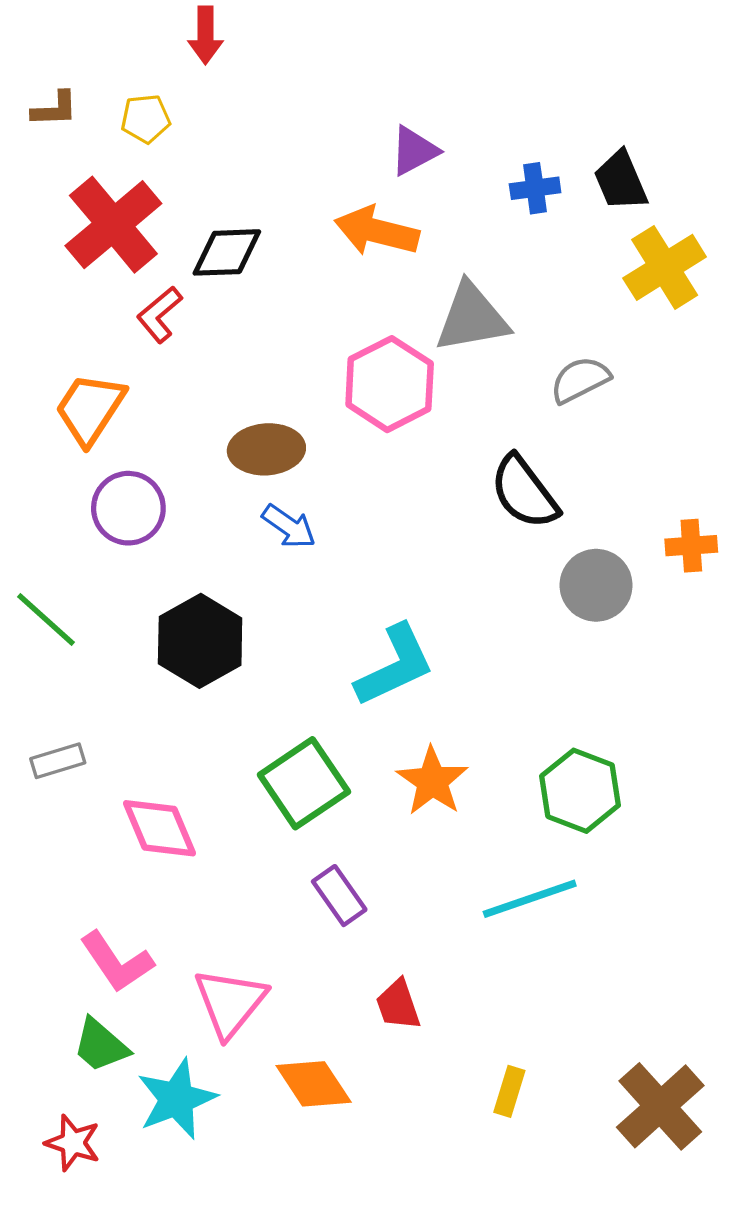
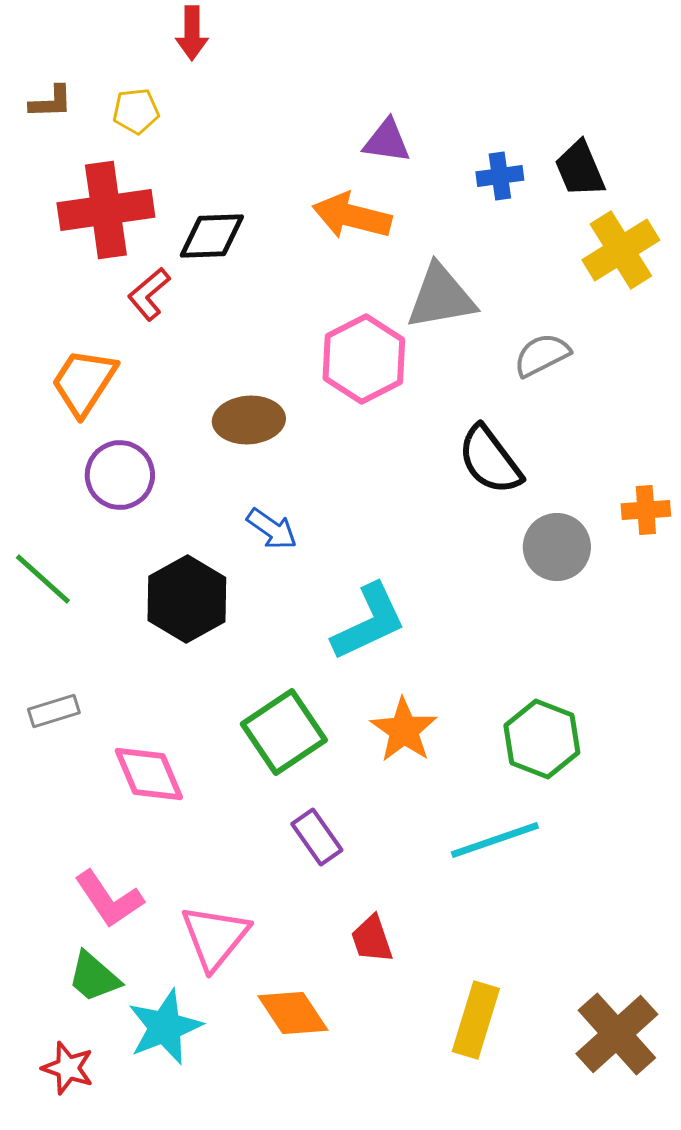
purple triangle: (414, 151) -> (387, 141), turned 36
red cross: (113, 225) -> (106, 210), turned 32
blue arrow: (289, 526) -> (272, 529), moved
yellow rectangle: (509, 1091) -> (476, 1020), size x1.6

